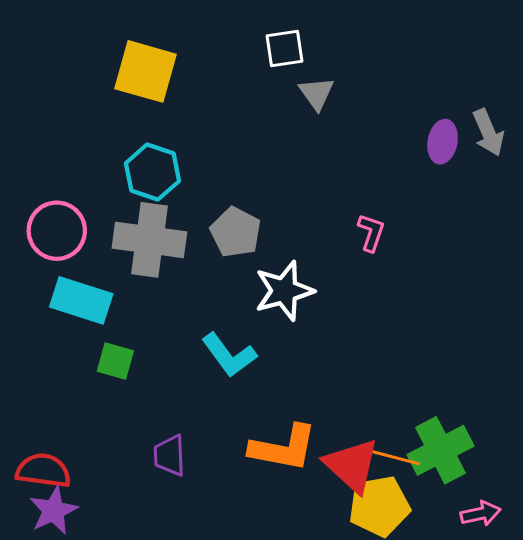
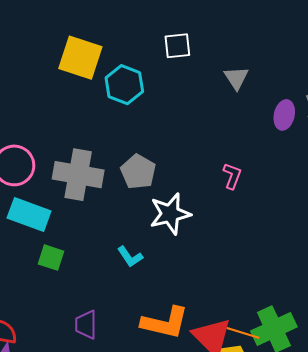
gray triangle: (317, 93) -> (236, 78), moved
cyan hexagon: (152, 172) -> (124, 85), moved
cyan L-shape: (229, 355) -> (130, 257), size x0.7

